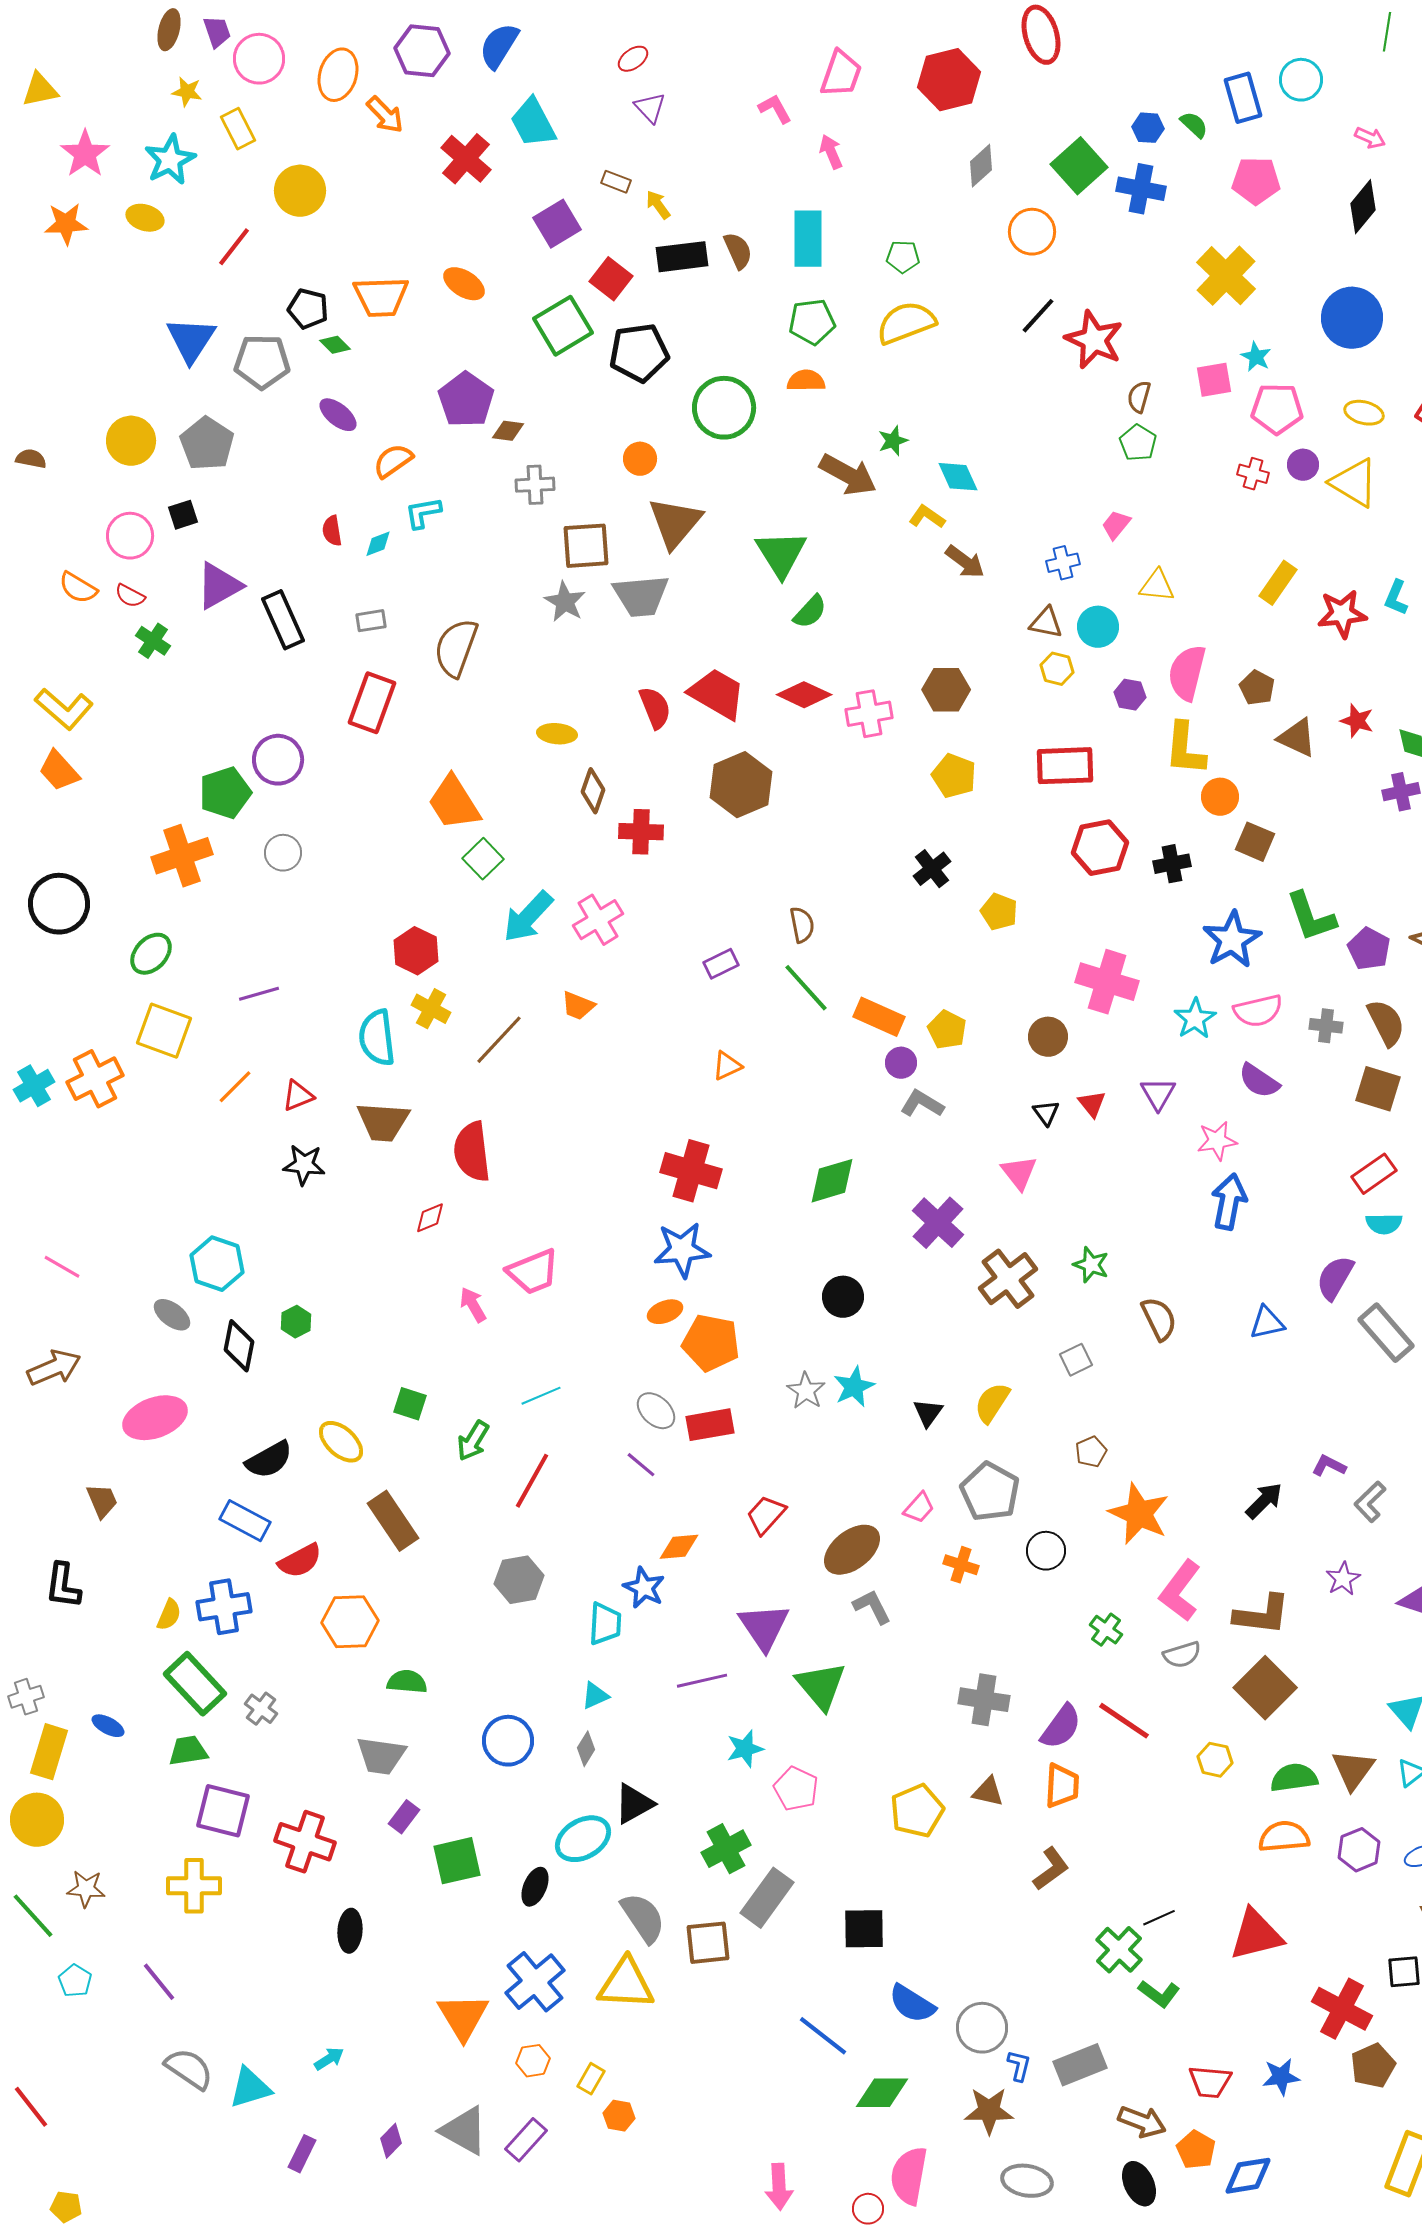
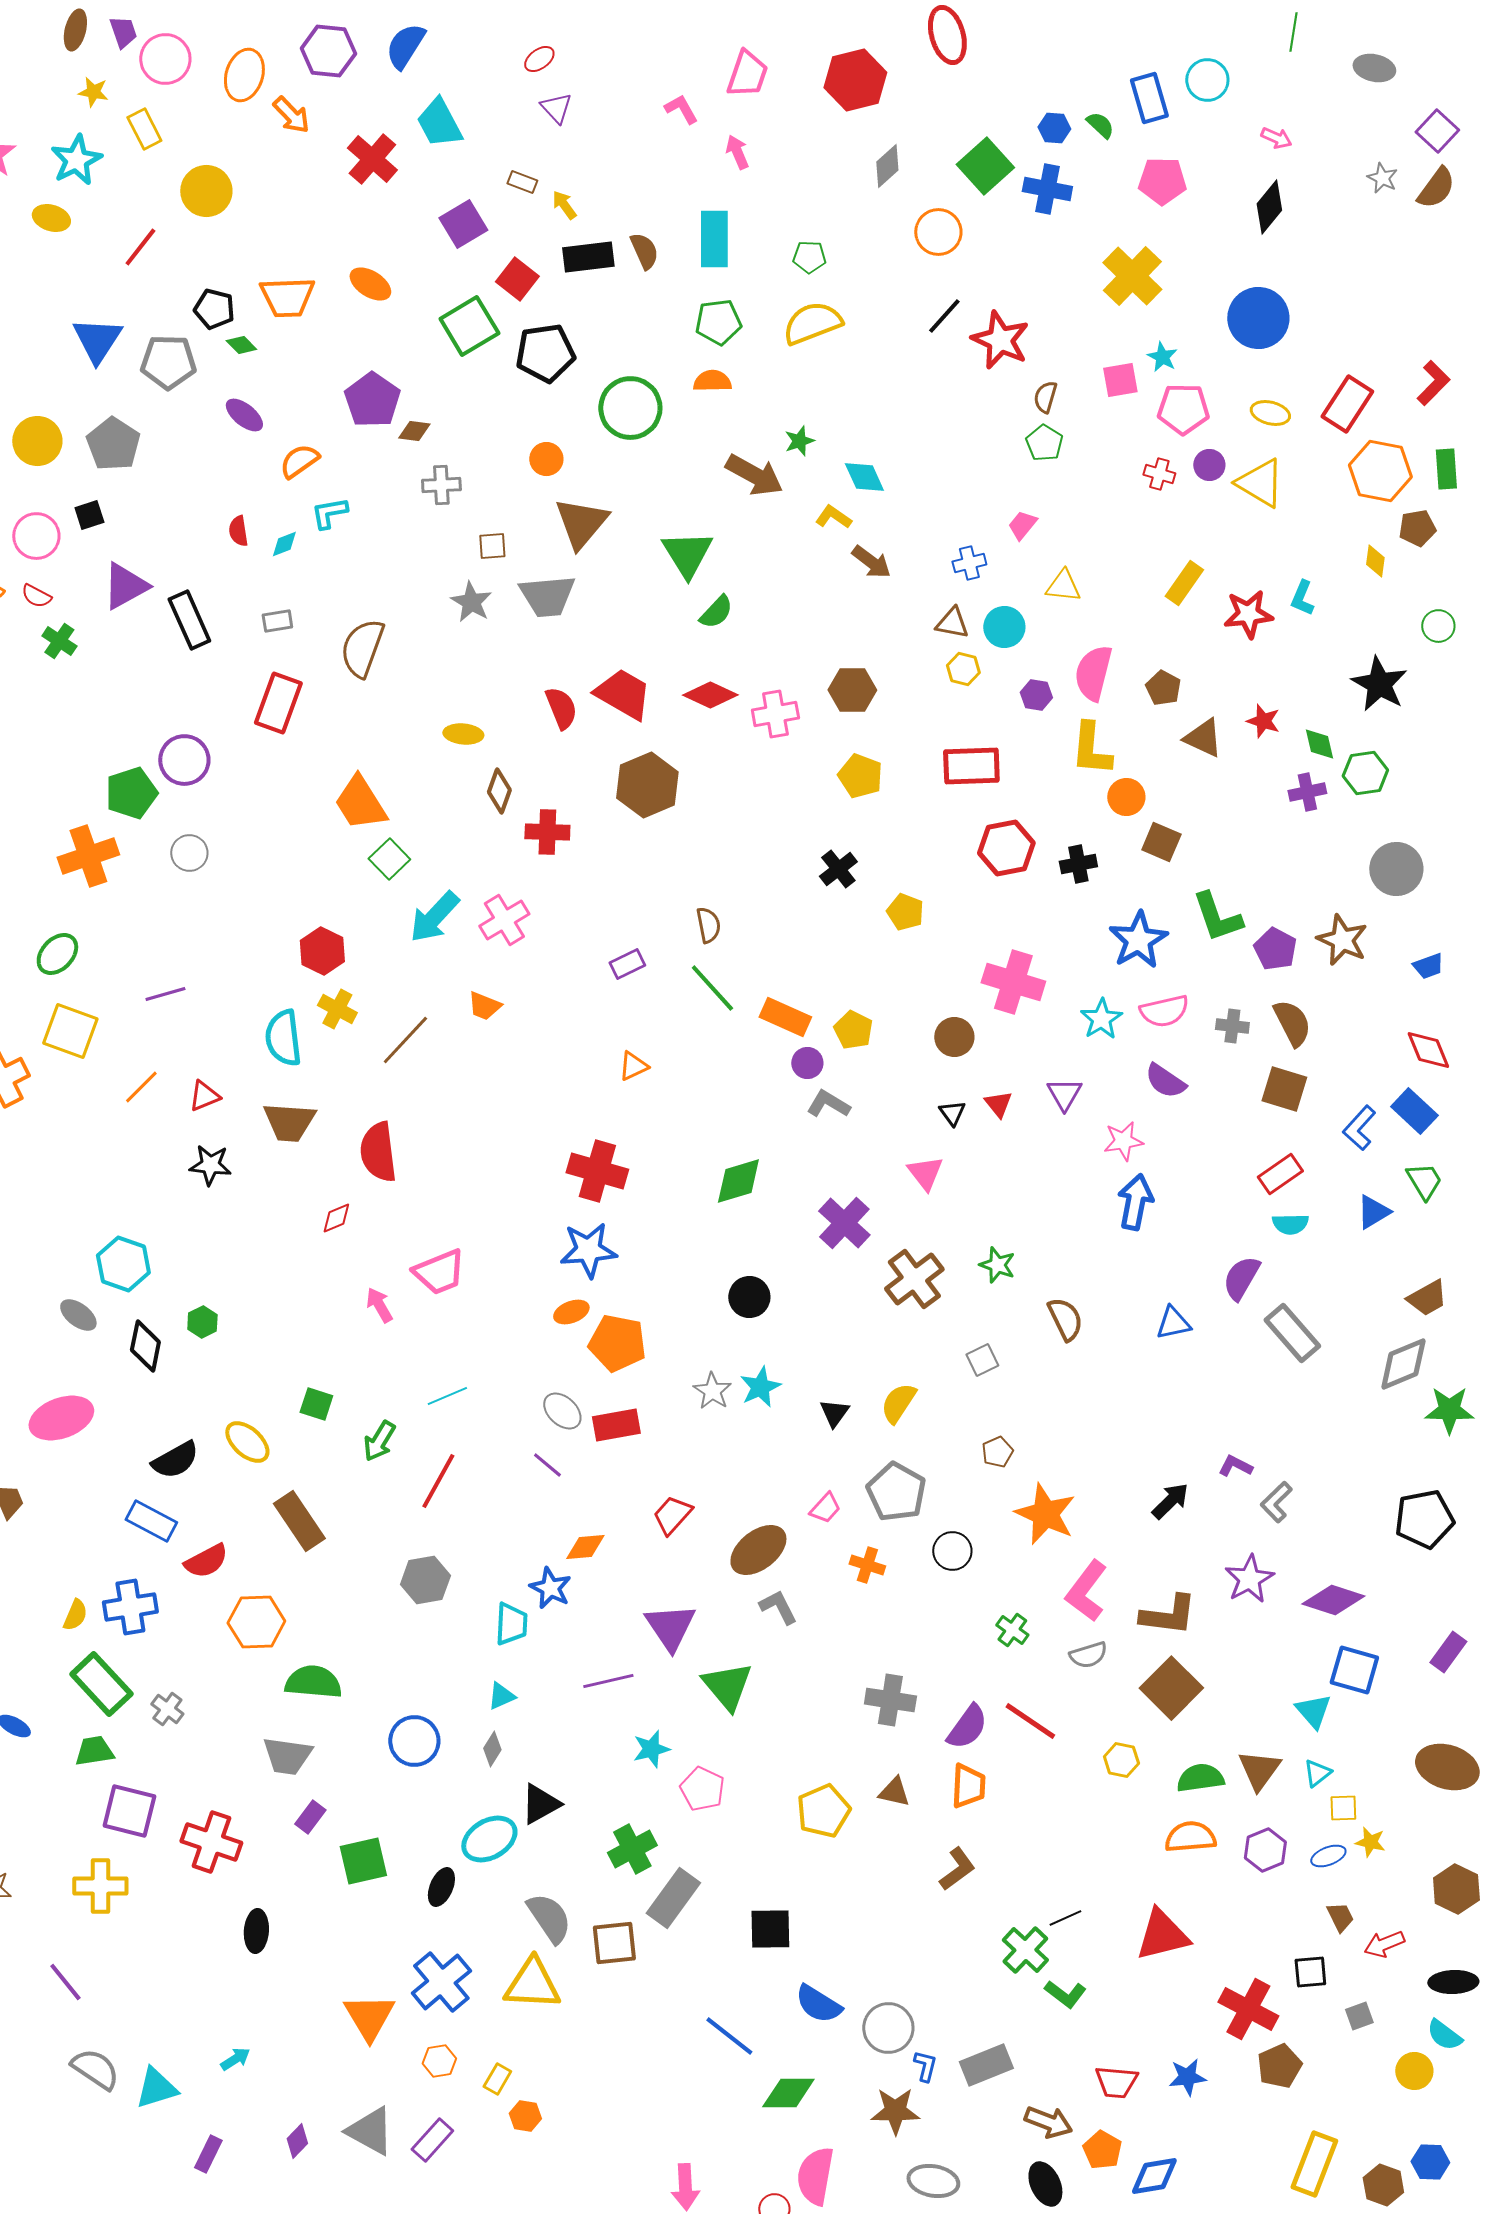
brown square: (586, 546) -> (492, 546), size x0.6
purple star: (1343, 1579) -> (1249, 1579), size x1.4
green semicircle: (407, 1682) -> (313, 1682), size x1.4

